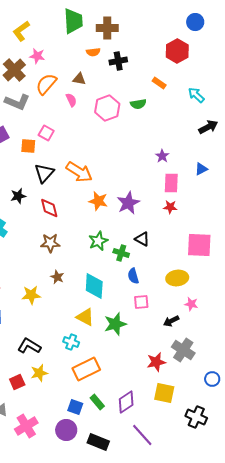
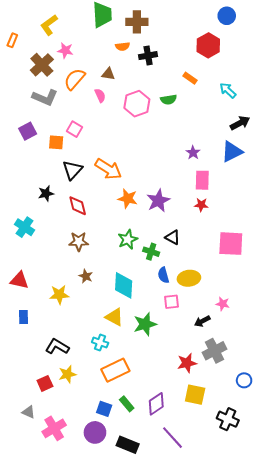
blue triangle: (201, 169) -> (232, 152), moved, size x1.6
yellow ellipse: (177, 278) -> (189, 278), moved
gray cross: (183, 350) -> (214, 351), turned 30

